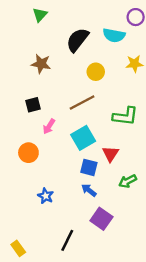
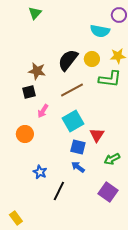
black semicircle: (77, 40) -> (68, 60), moved
brown star: (41, 64) -> (37, 71), moved
yellow circle: (96, 72) -> (92, 59), moved
green L-shape: (125, 116) -> (110, 79), moved
purple square: (101, 219) -> (108, 192), moved
black line: (67, 240) -> (59, 191), moved

